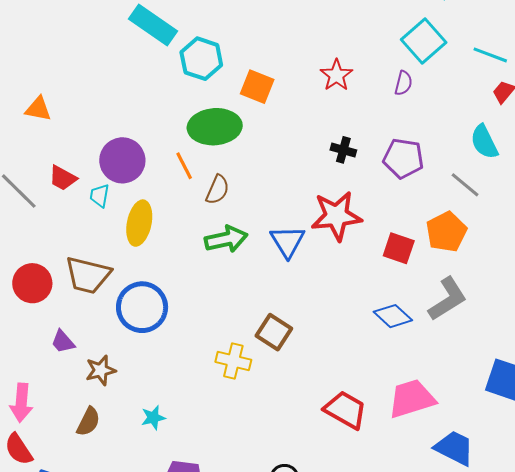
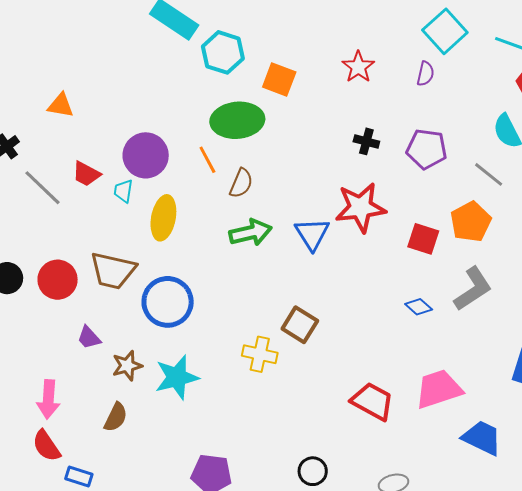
blue diamond: (393, 316) -> (419, 307), size x0.7
cyan star: (153, 418) -> (177, 377), moved, size x1.8

